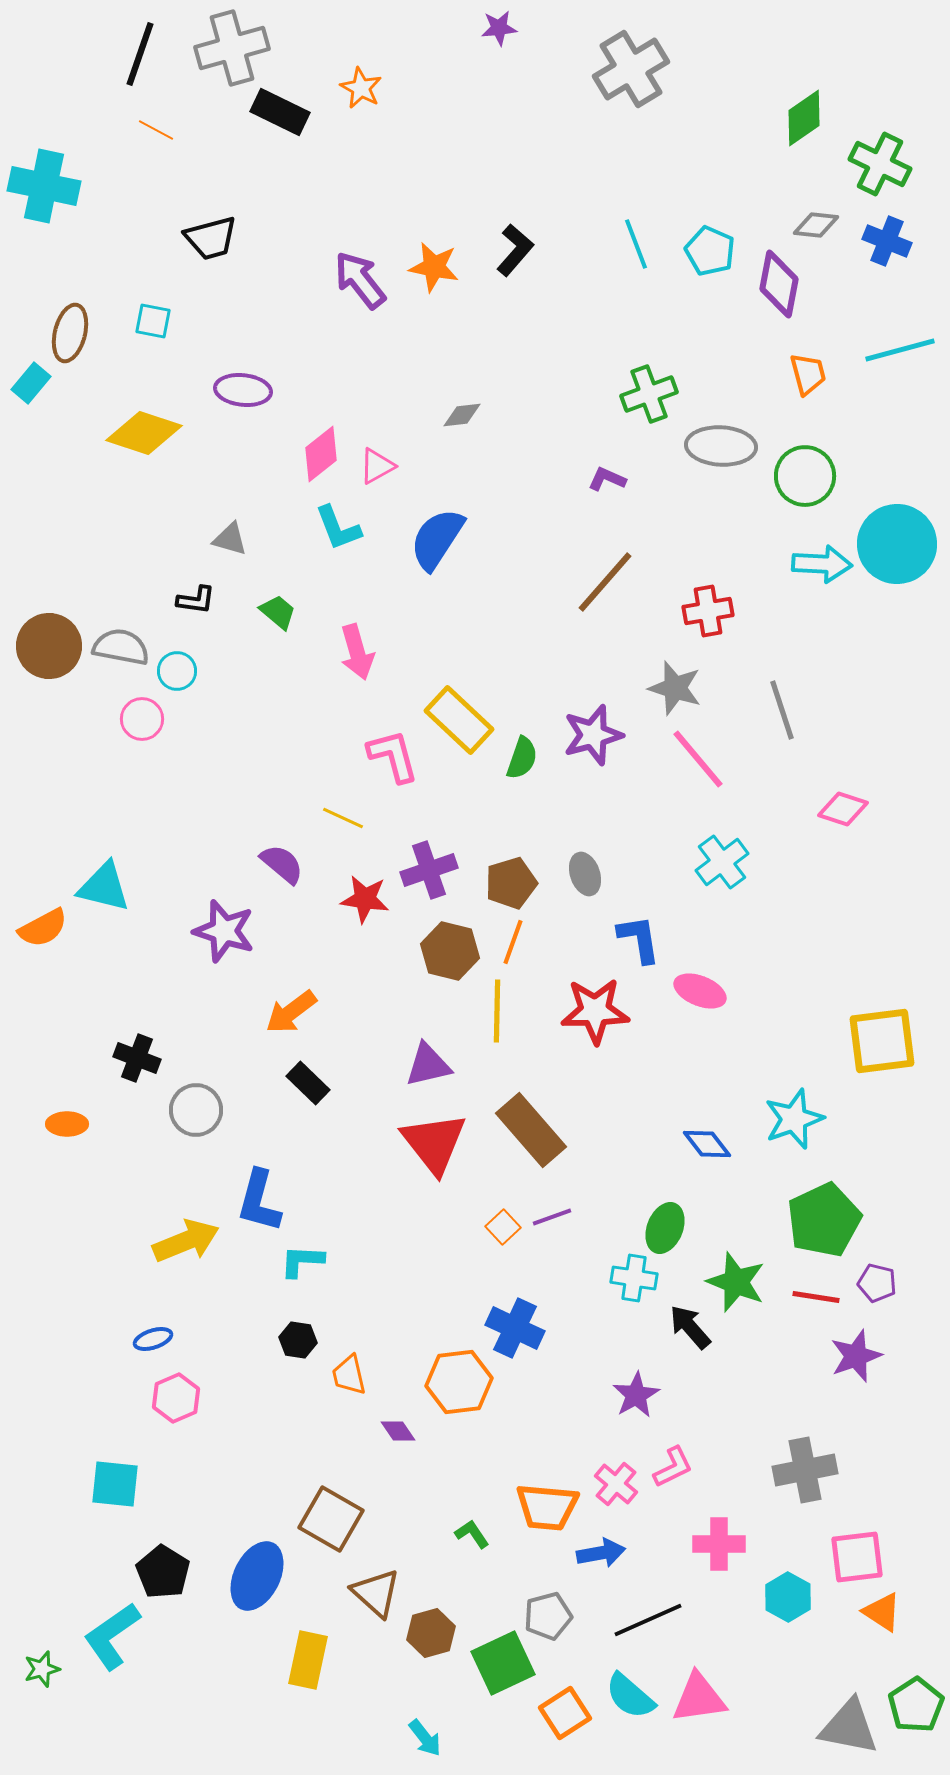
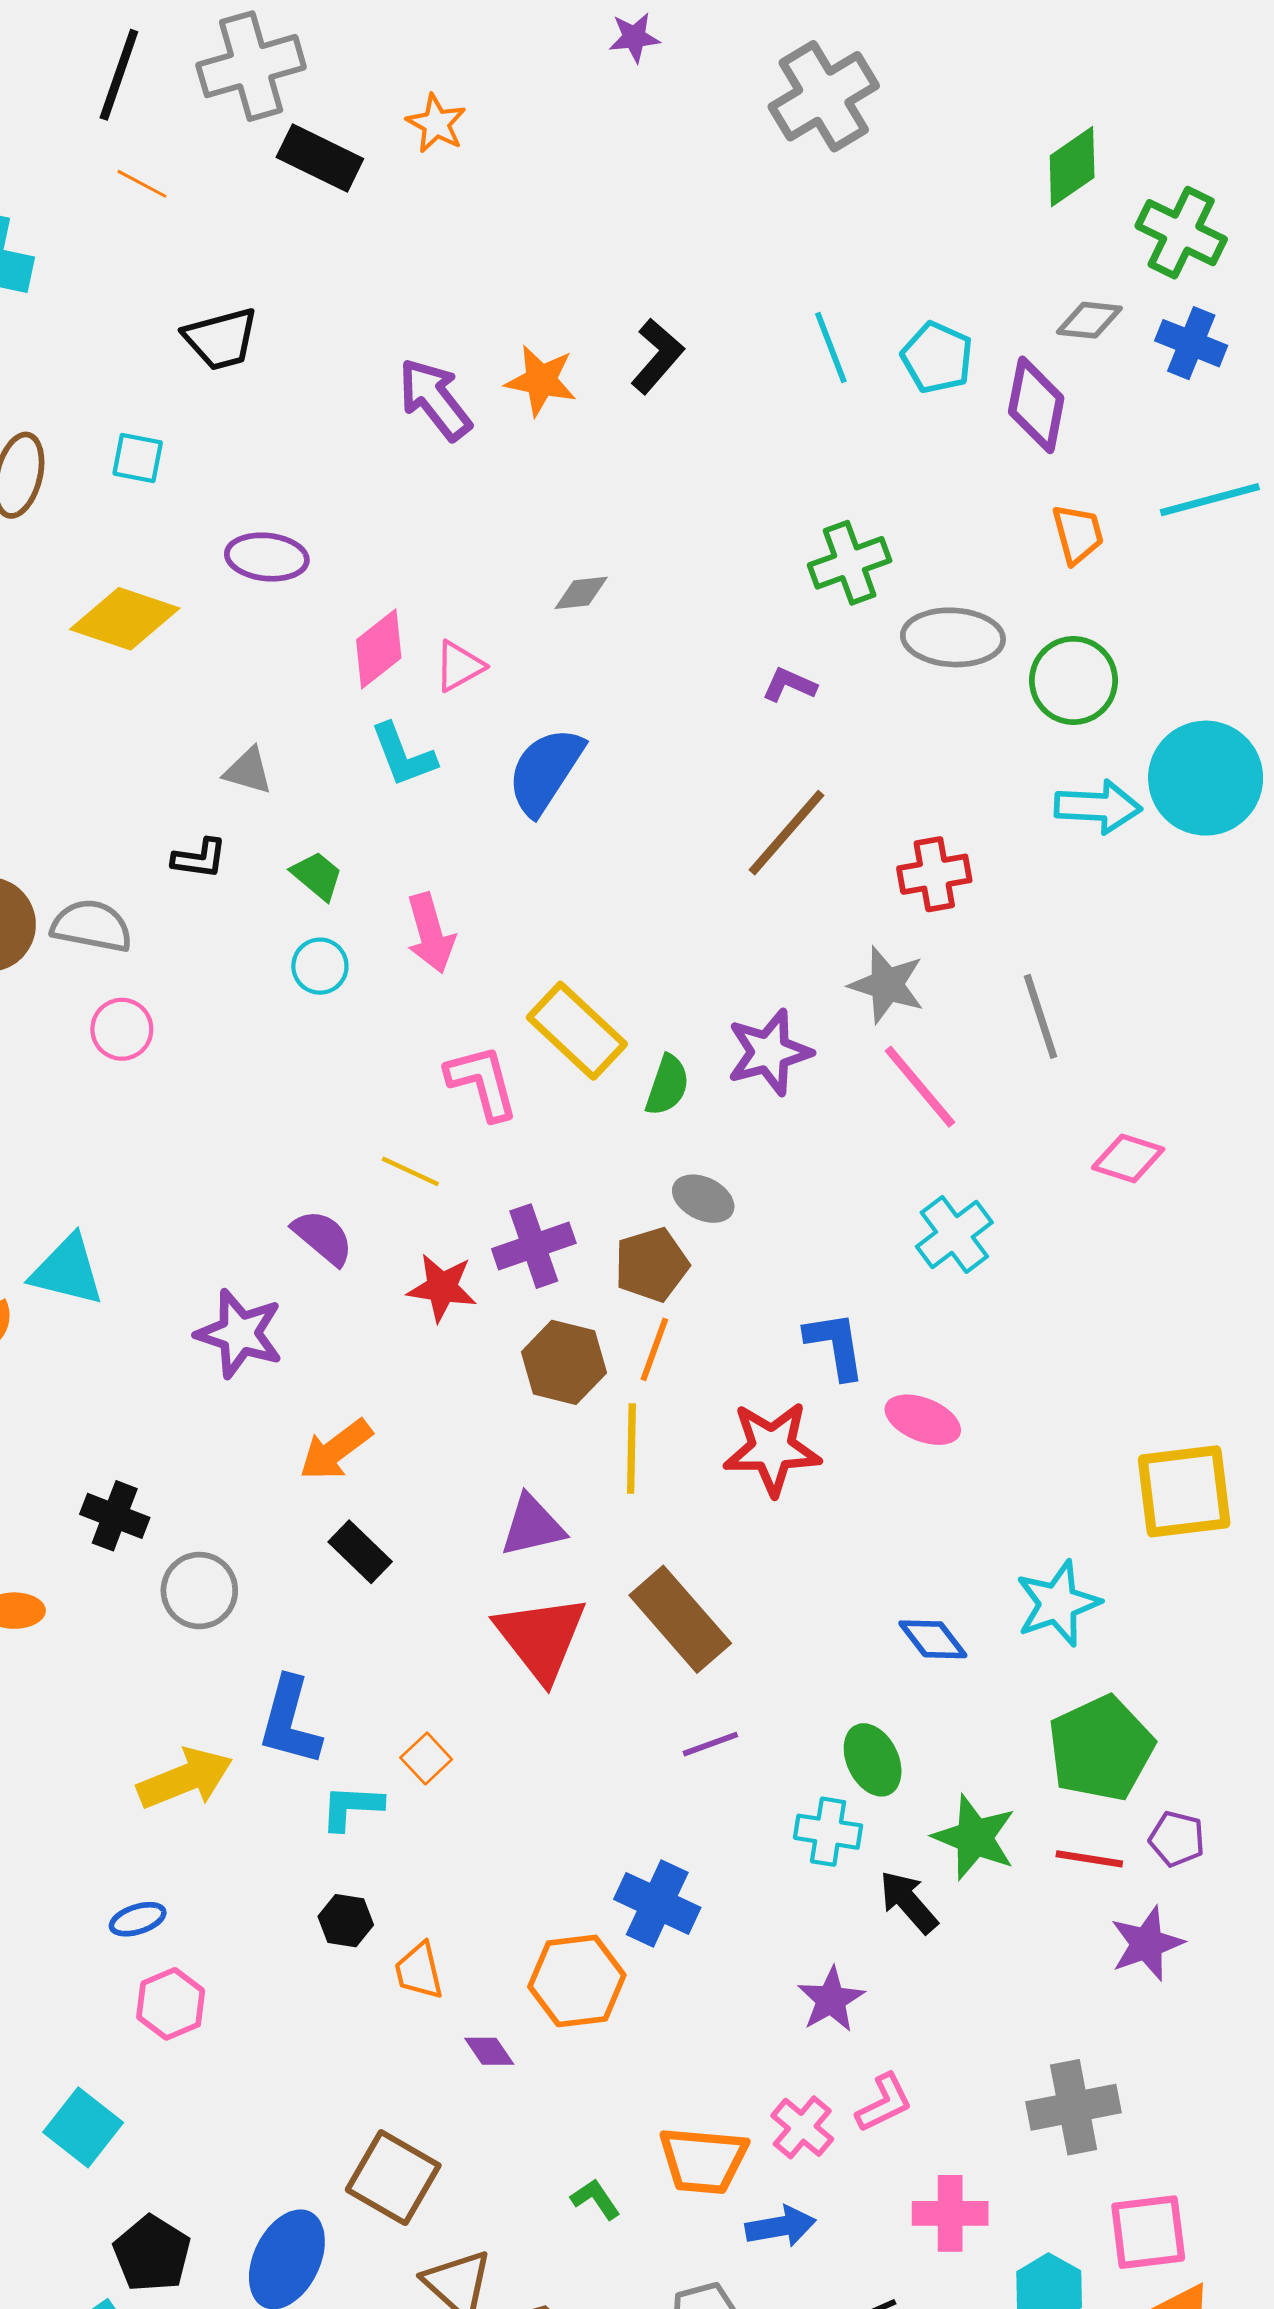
cyan circle: (177, 671) -> (320, 966), moved
gray ellipse: (585, 874) -> (703, 1199), moved, turned -45
orange square: (503, 1227) -> (426, 1758), moved
green ellipse: (665, 1228) -> (873, 1760), turned -48
cyan square: (115, 1484) -> (83, 2127), turned 32

